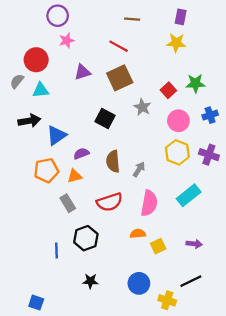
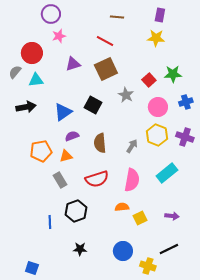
blue triangle: (56, 135) -> (63, 112), moved
gray arrow: (139, 169) -> (132, 146), moved

